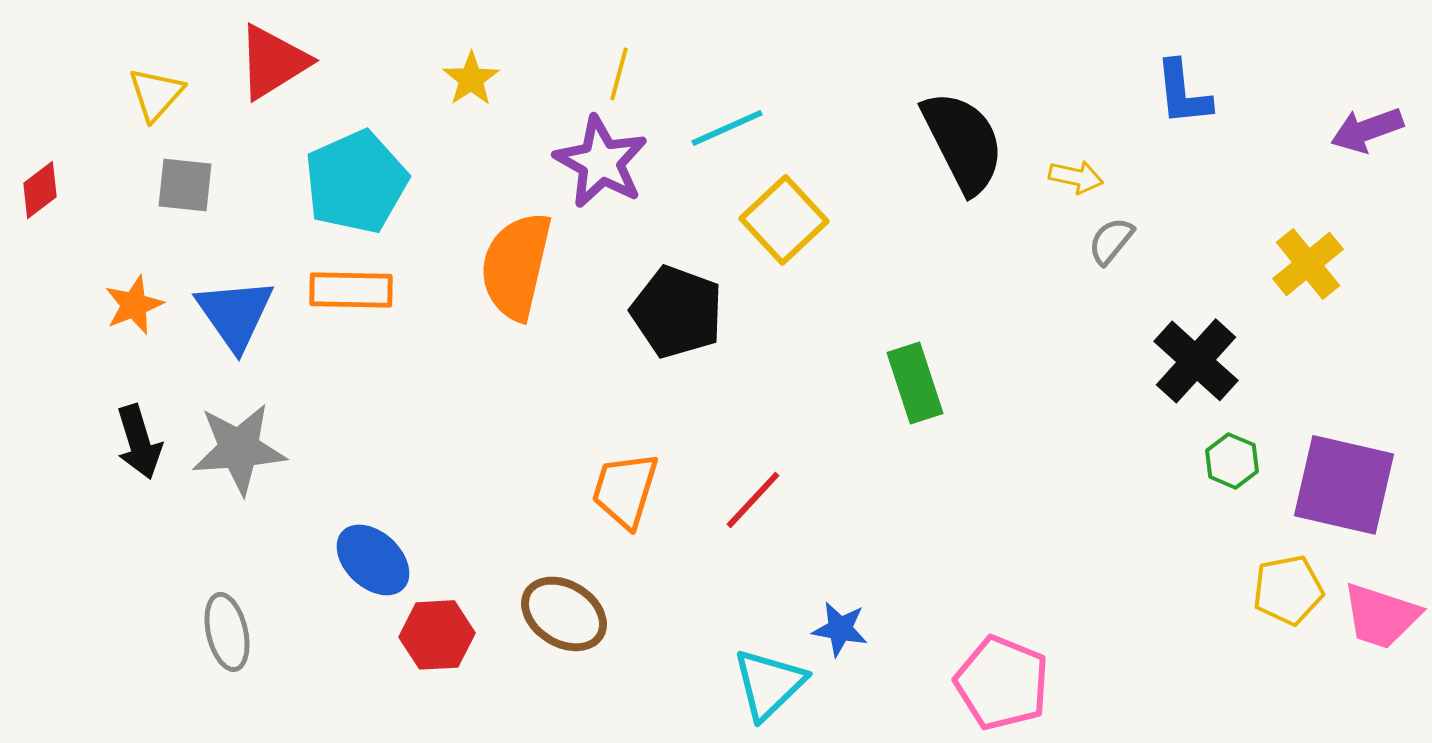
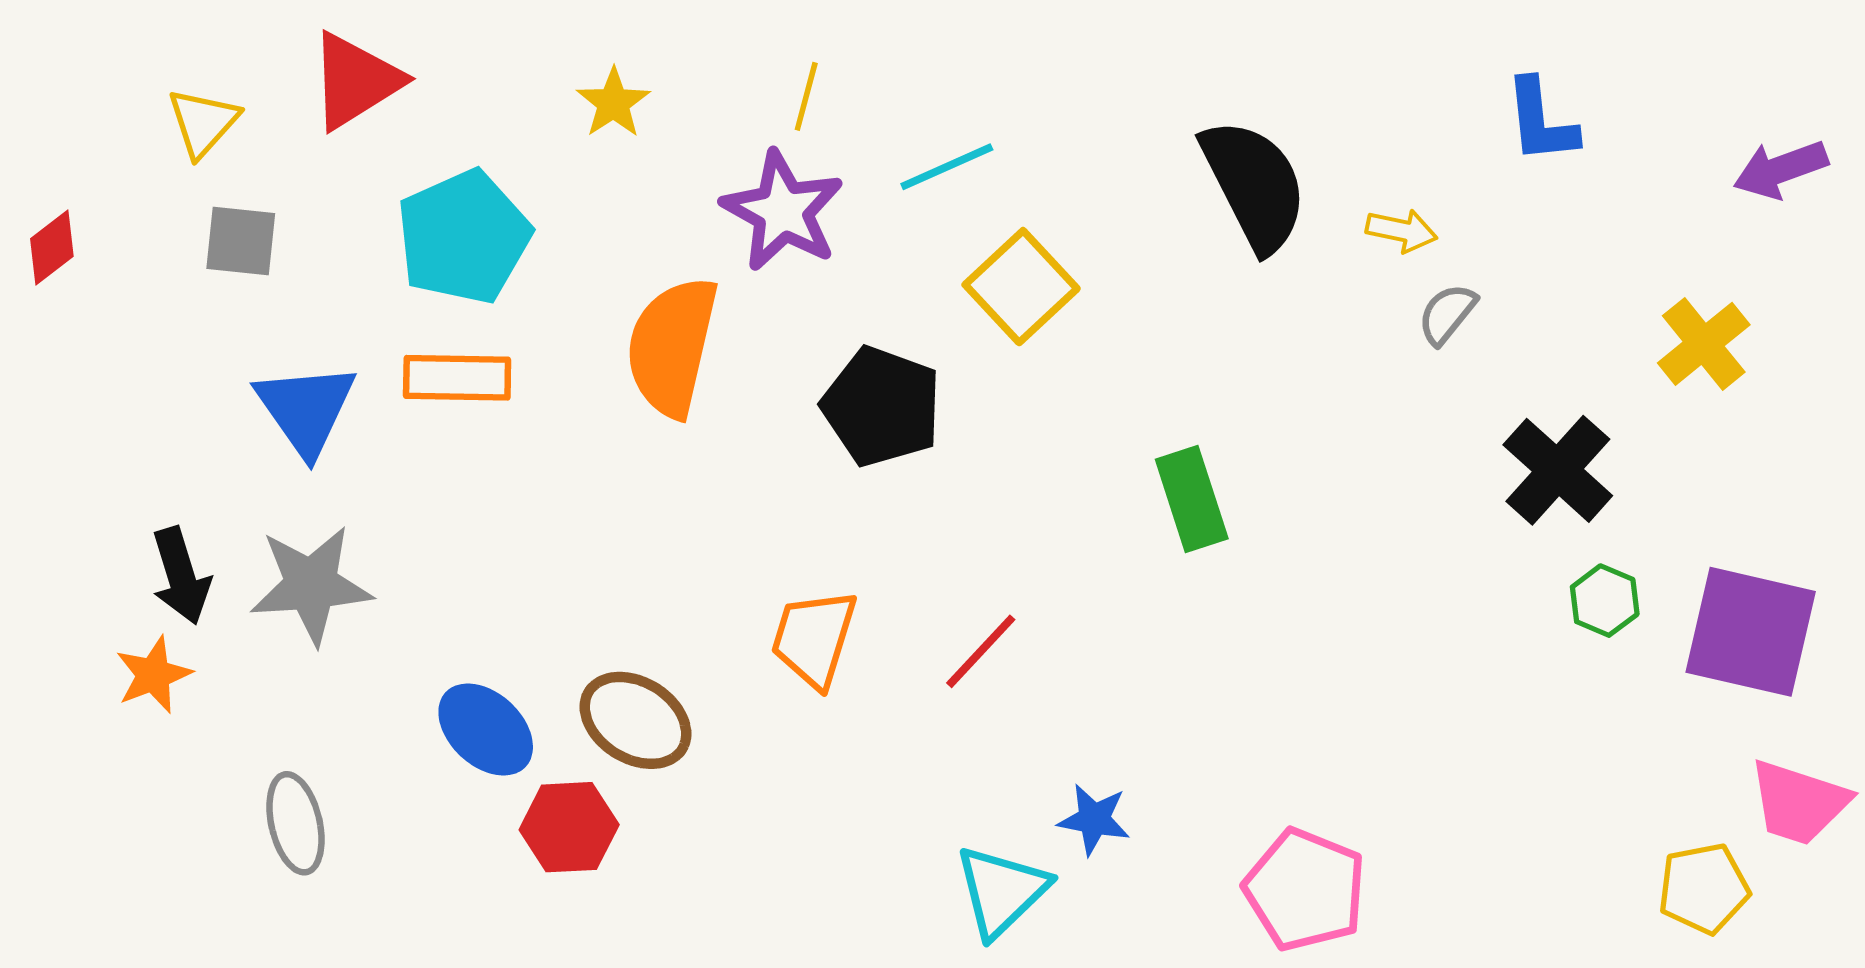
orange star: (134, 305) -> (153, 675), moved
yellow pentagon: (1288, 590) -> (1704, 888), moved
brown ellipse: (564, 614) -> (635, 720), moved

